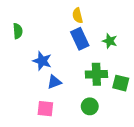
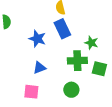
green star: (110, 41) -> (91, 43), moved
blue star: (42, 61) -> (37, 39), moved

